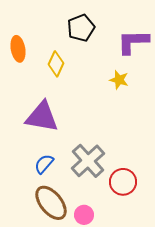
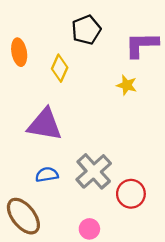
blue semicircle: (44, 164) -> (47, 175), turned 40
brown ellipse: (51, 203) -> (23, 216), moved

